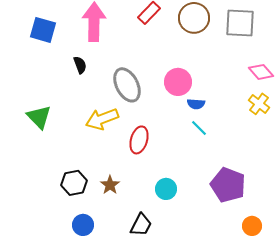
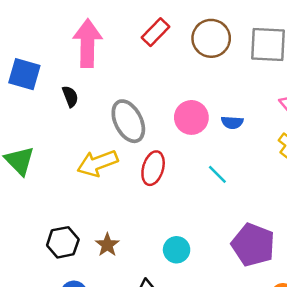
blue square: (43, 30) -> (24, 74), moved
blue semicircle: (196, 104) -> (232, 122), moved
red ellipse: (139, 140) -> (153, 168), moved

